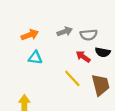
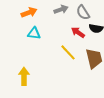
gray semicircle: (89, 35) -> (83, 12), turned 63

